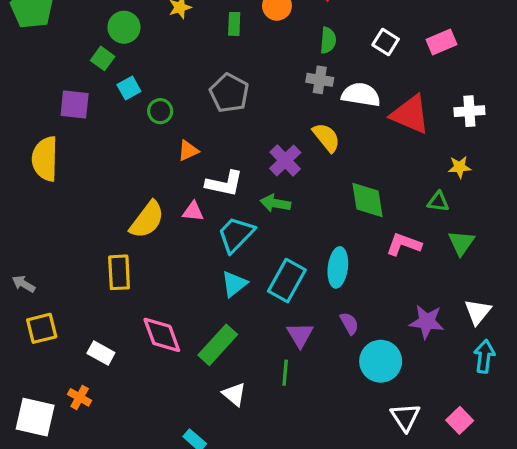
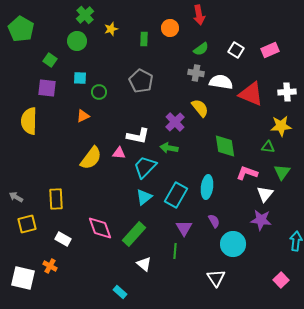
green semicircle: (328, 40) -> (201, 49), turned 49
green square: (103, 58) -> (50, 60), moved
cyan square: (129, 88) -> (80, 78), turned 32
orange triangle: (188, 151) -> (83, 116), moved
yellow star: (460, 167) -> (281, 126), size x1.5
yellow rectangle: (119, 272) -> (56, 199), moved
white triangle: (478, 312) -> (265, 194), moved
white triangle: (405, 417) -> (216, 278), moved

